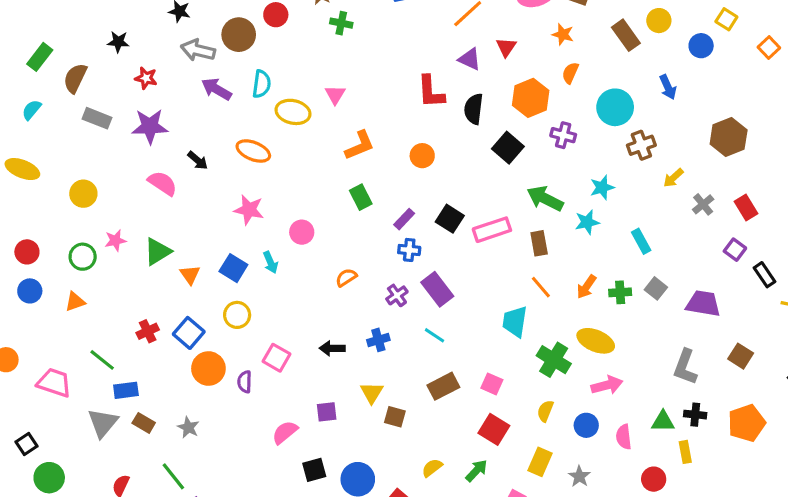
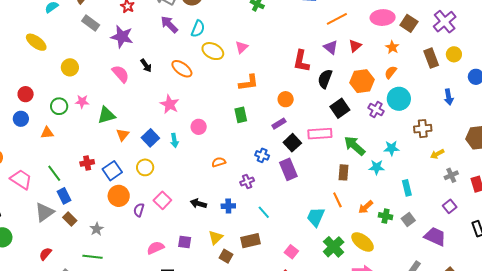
cyan circle: (615, 107) -> (399, 99), moved
purple rectangle: (404, 219) -> (279, 124), moved
pink rectangle: (492, 230) -> (320, 134), moved
purple square: (735, 250) -> (450, 206), moved
purple rectangle: (437, 289) -> (288, 169), moved
brown rectangle: (443, 386) -> (251, 241), moved
blue rectangle: (126, 390) -> (64, 196), turned 56
green line: (173, 476) -> (92, 257), moved, turned -60

